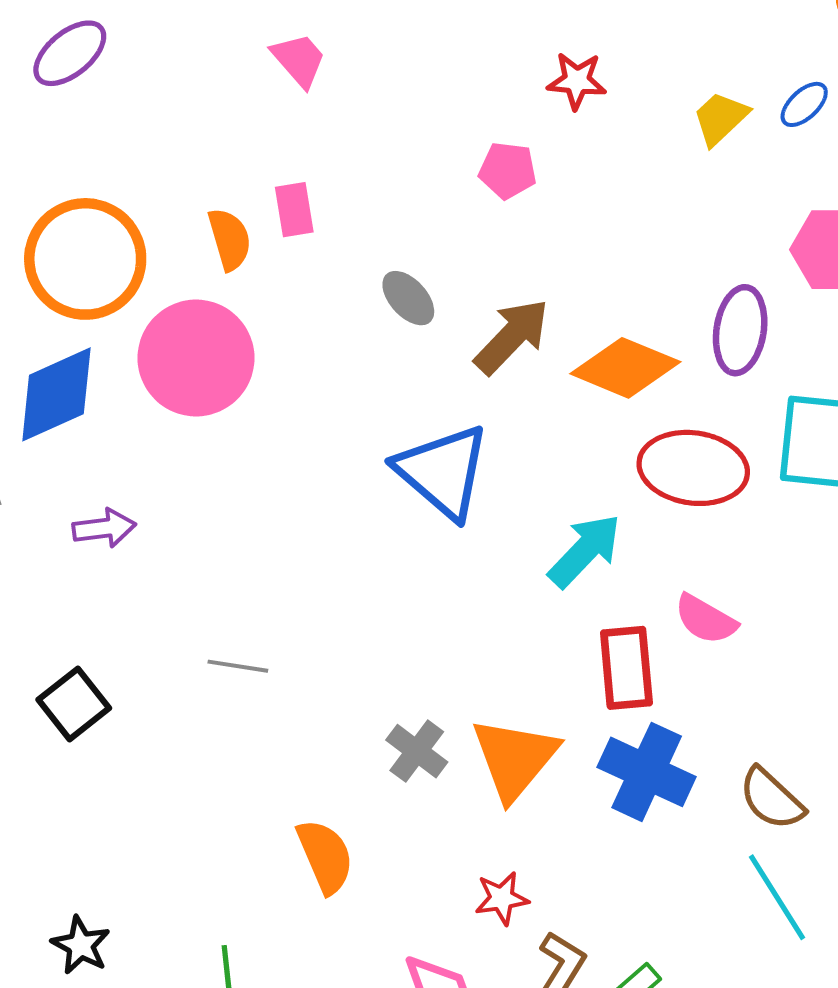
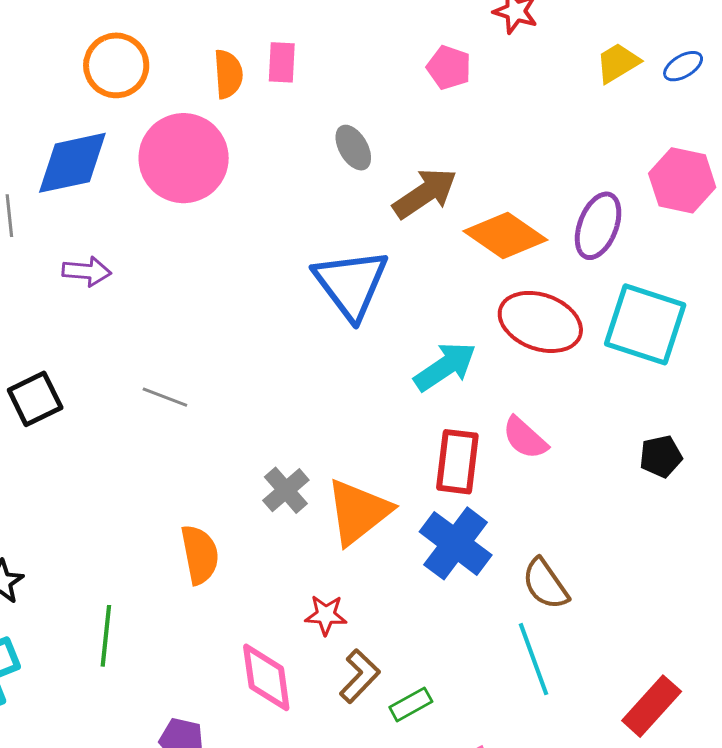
orange circle: (85, 259) -> (116, 65), size x0.7

